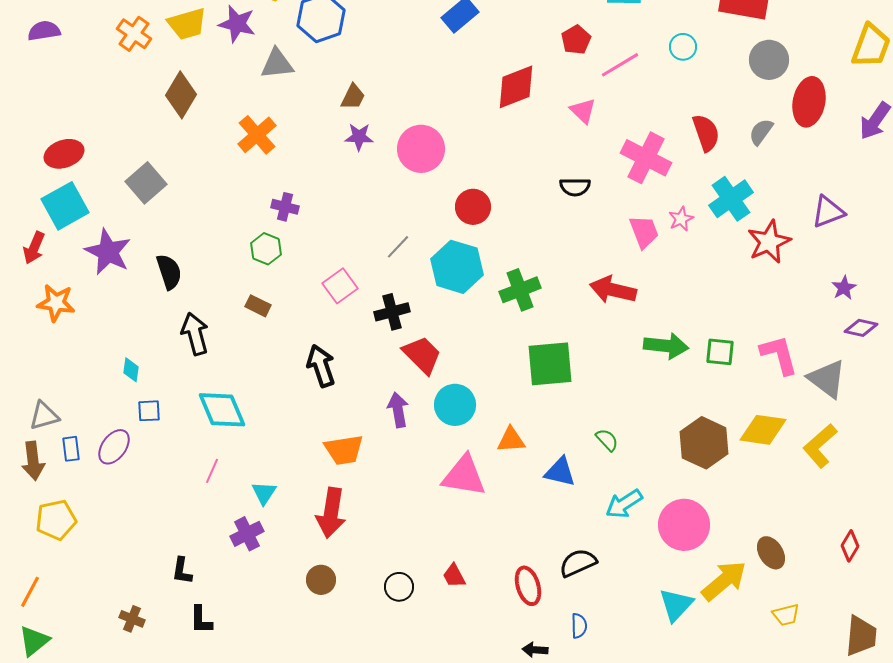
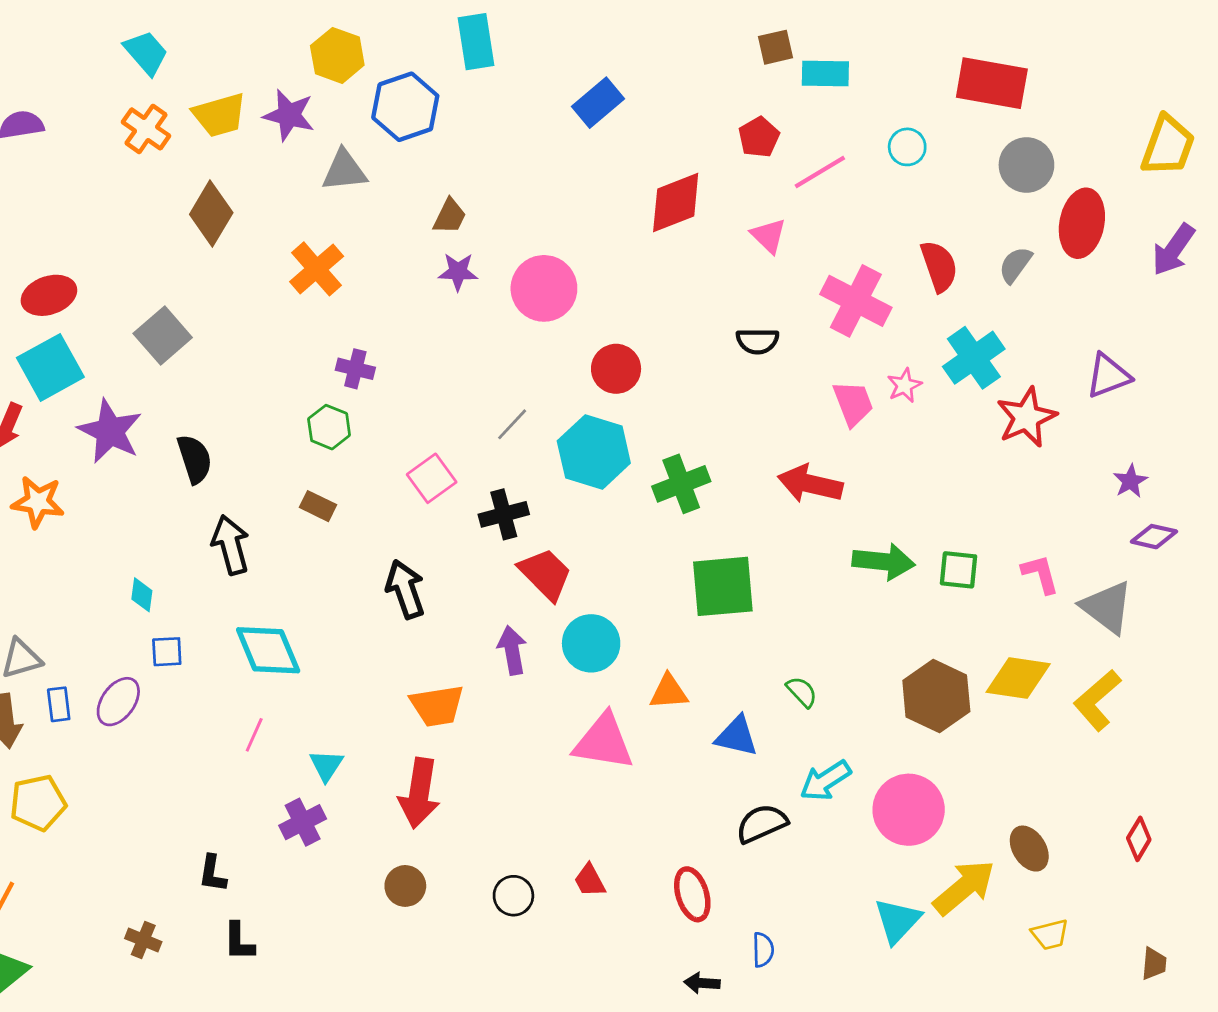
pink L-shape: (779, 355) -> (1040, 574), size x0.7
black semicircle: (578, 563) -> (762, 824), moved
brown trapezoid: (861, 636) -> (1154, 964), size x0.6

